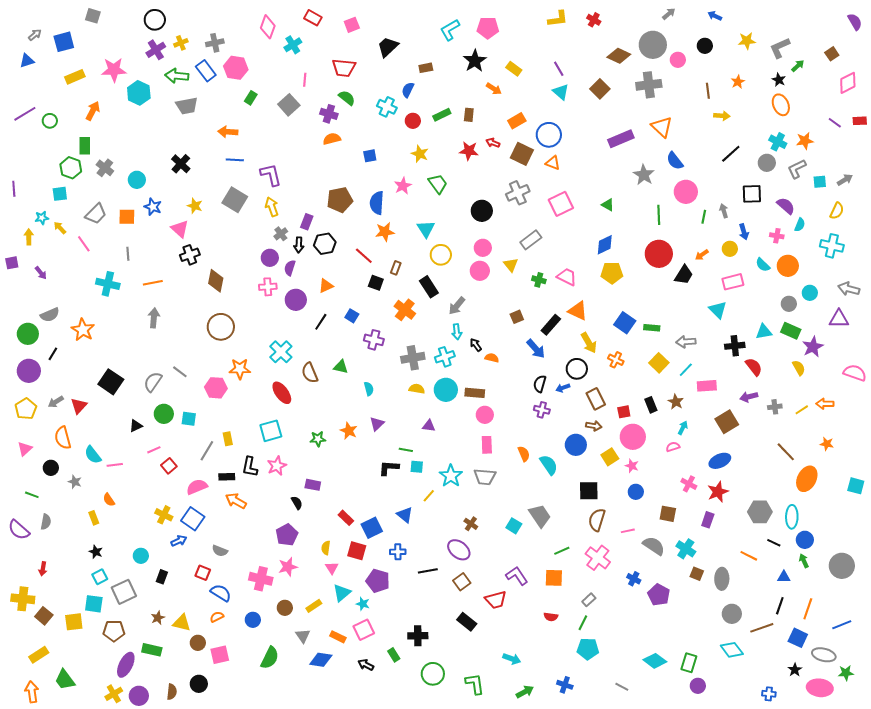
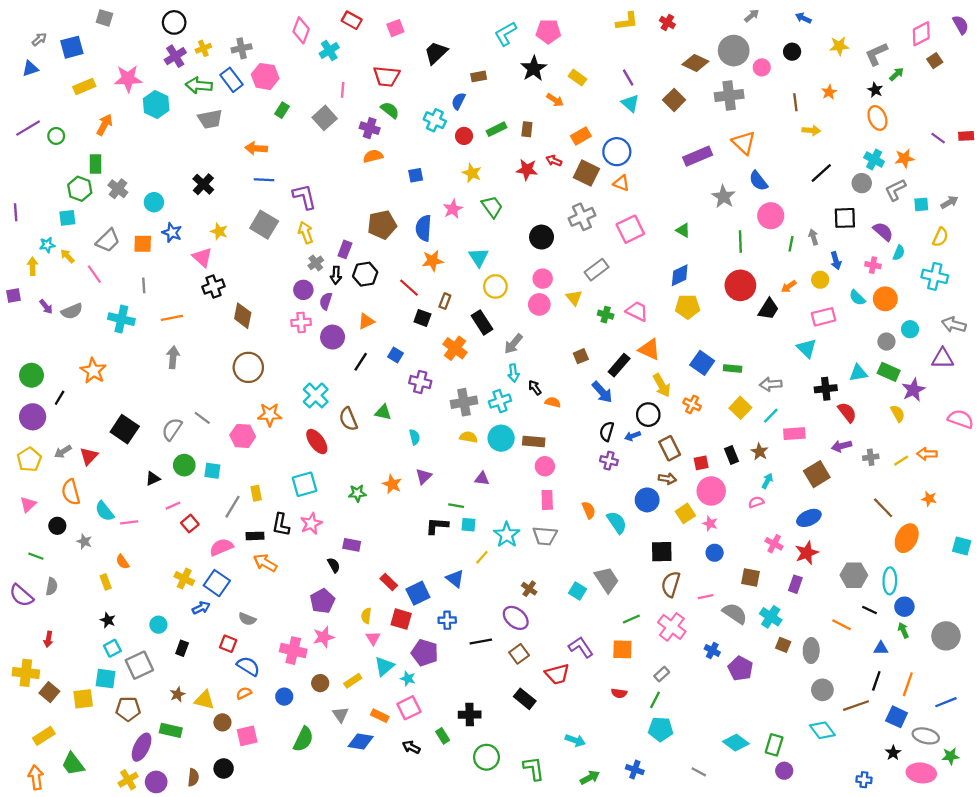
pink diamond: (848, 83) -> (921, 34), moved
gray semicircle: (50, 315) -> (72, 311), moved

